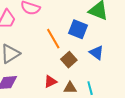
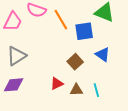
blue square: (78, 29) -> (84, 31), turned -30
orange line: (53, 39) -> (61, 20), moved

